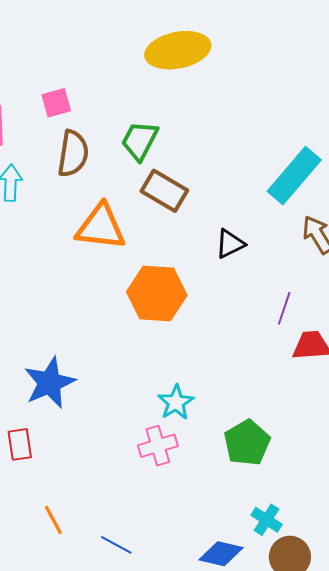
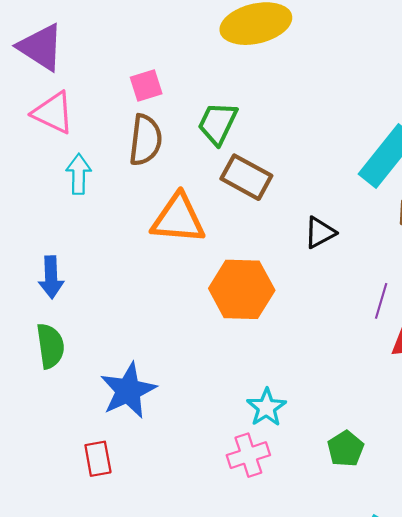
pink square: (56, 103) -> (146, 85), moved
green pentagon: (247, 443) -> (346, 449), size x0.7

